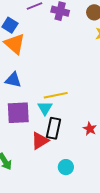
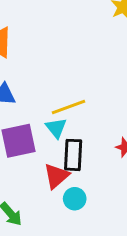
cyan circle: (66, 167) -> (75, 199), moved

